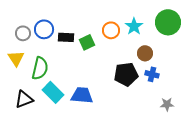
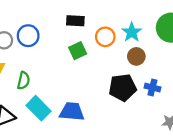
black rectangle: (66, 37) -> (75, 21), moved
brown circle: (145, 53) -> (136, 56), moved
green semicircle: (40, 68) -> (24, 81), size x0.7

